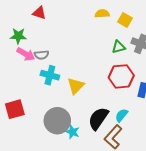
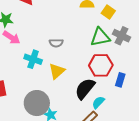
green triangle: (118, 47) -> (100, 37), size x1.5
gray semicircle: (41, 55) -> (56, 43), moved
black semicircle: (98, 118) -> (85, 89), moved

